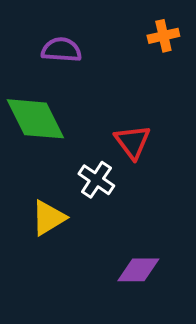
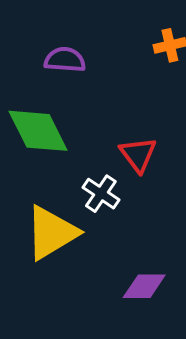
yellow triangle: (48, 218) -> (51, 233), size x1.5

